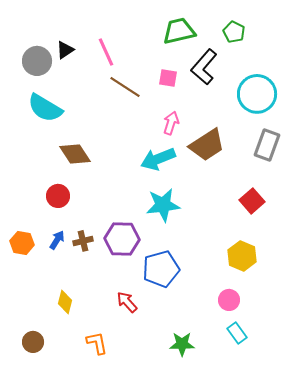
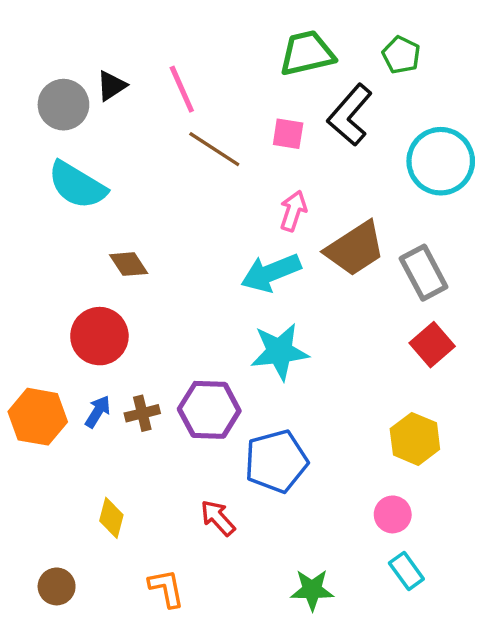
gray rectangle: (267, 145) -> (424, 273), moved, turned -48
brown diamond: (75, 154) -> (129, 264), size x0.7
red circle: (58, 196) -> (99, 336), size x1.4
orange hexagon: (22, 243) -> (38, 417), size x1.4

